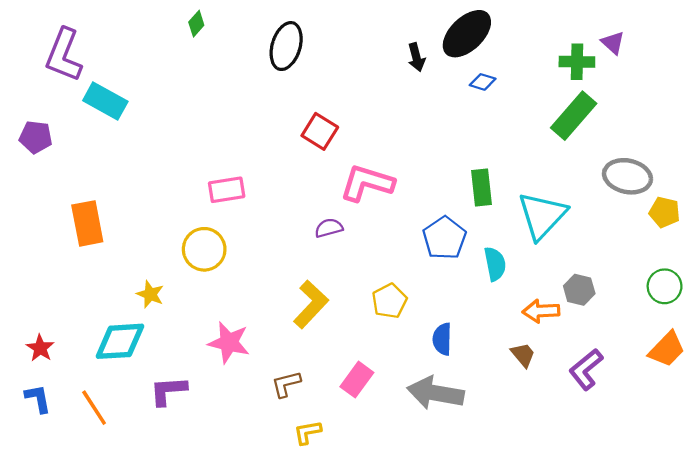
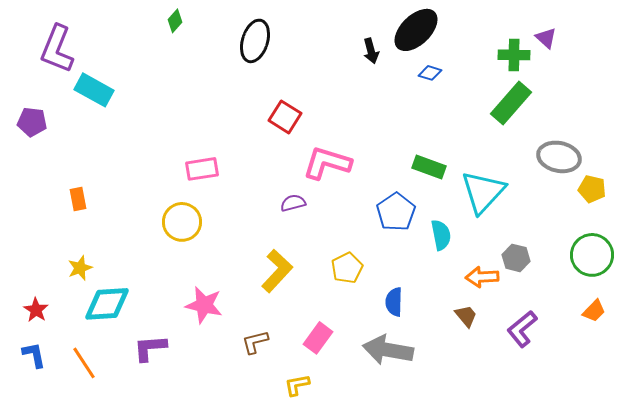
green rectangle: (482, 188) -> (429, 167), turned -64
orange rectangle: (87, 223) -> (78, 199), size x0.6
green circle: (665, 286) -> (592, 255), size x1.4
yellow star: (150, 294) -> (80, 268), moved, turned 30
orange trapezoid: (667, 349) -> (594, 311), size x0.7
yellow L-shape: (307, 432) -> (297, 385), moved

